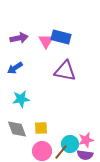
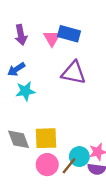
purple arrow: (19, 38) -> (21, 35), turned 90
cyan star: (21, 99) -> (25, 91), moved
yellow square: (41, 128) -> (46, 138), size x1.5

